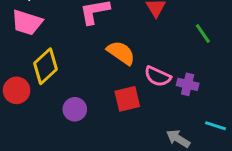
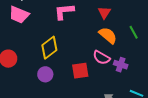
orange semicircle: (121, 53) -> (108, 35), moved
yellow diamond: (45, 66) -> (49, 48), moved

